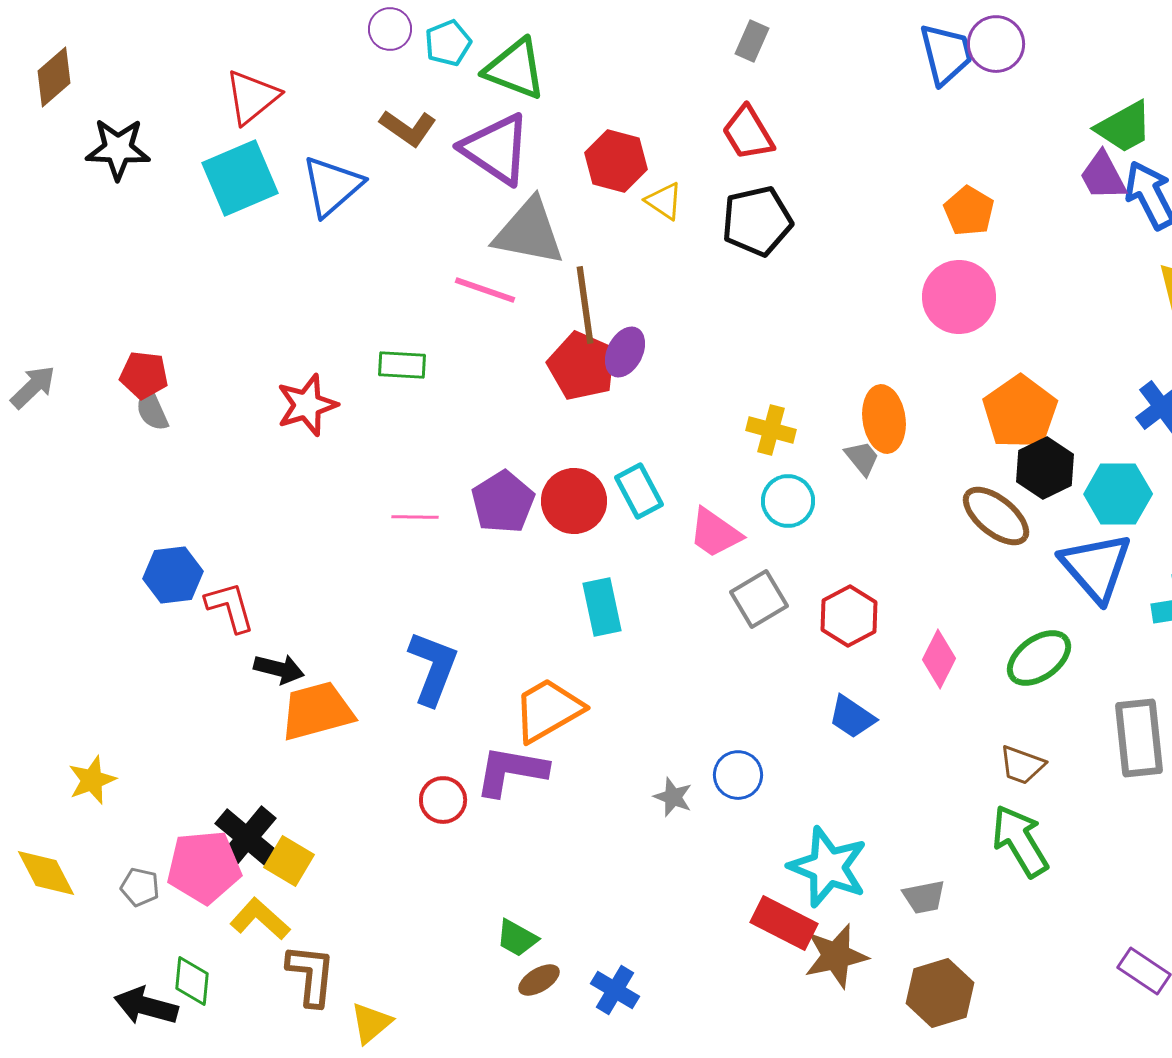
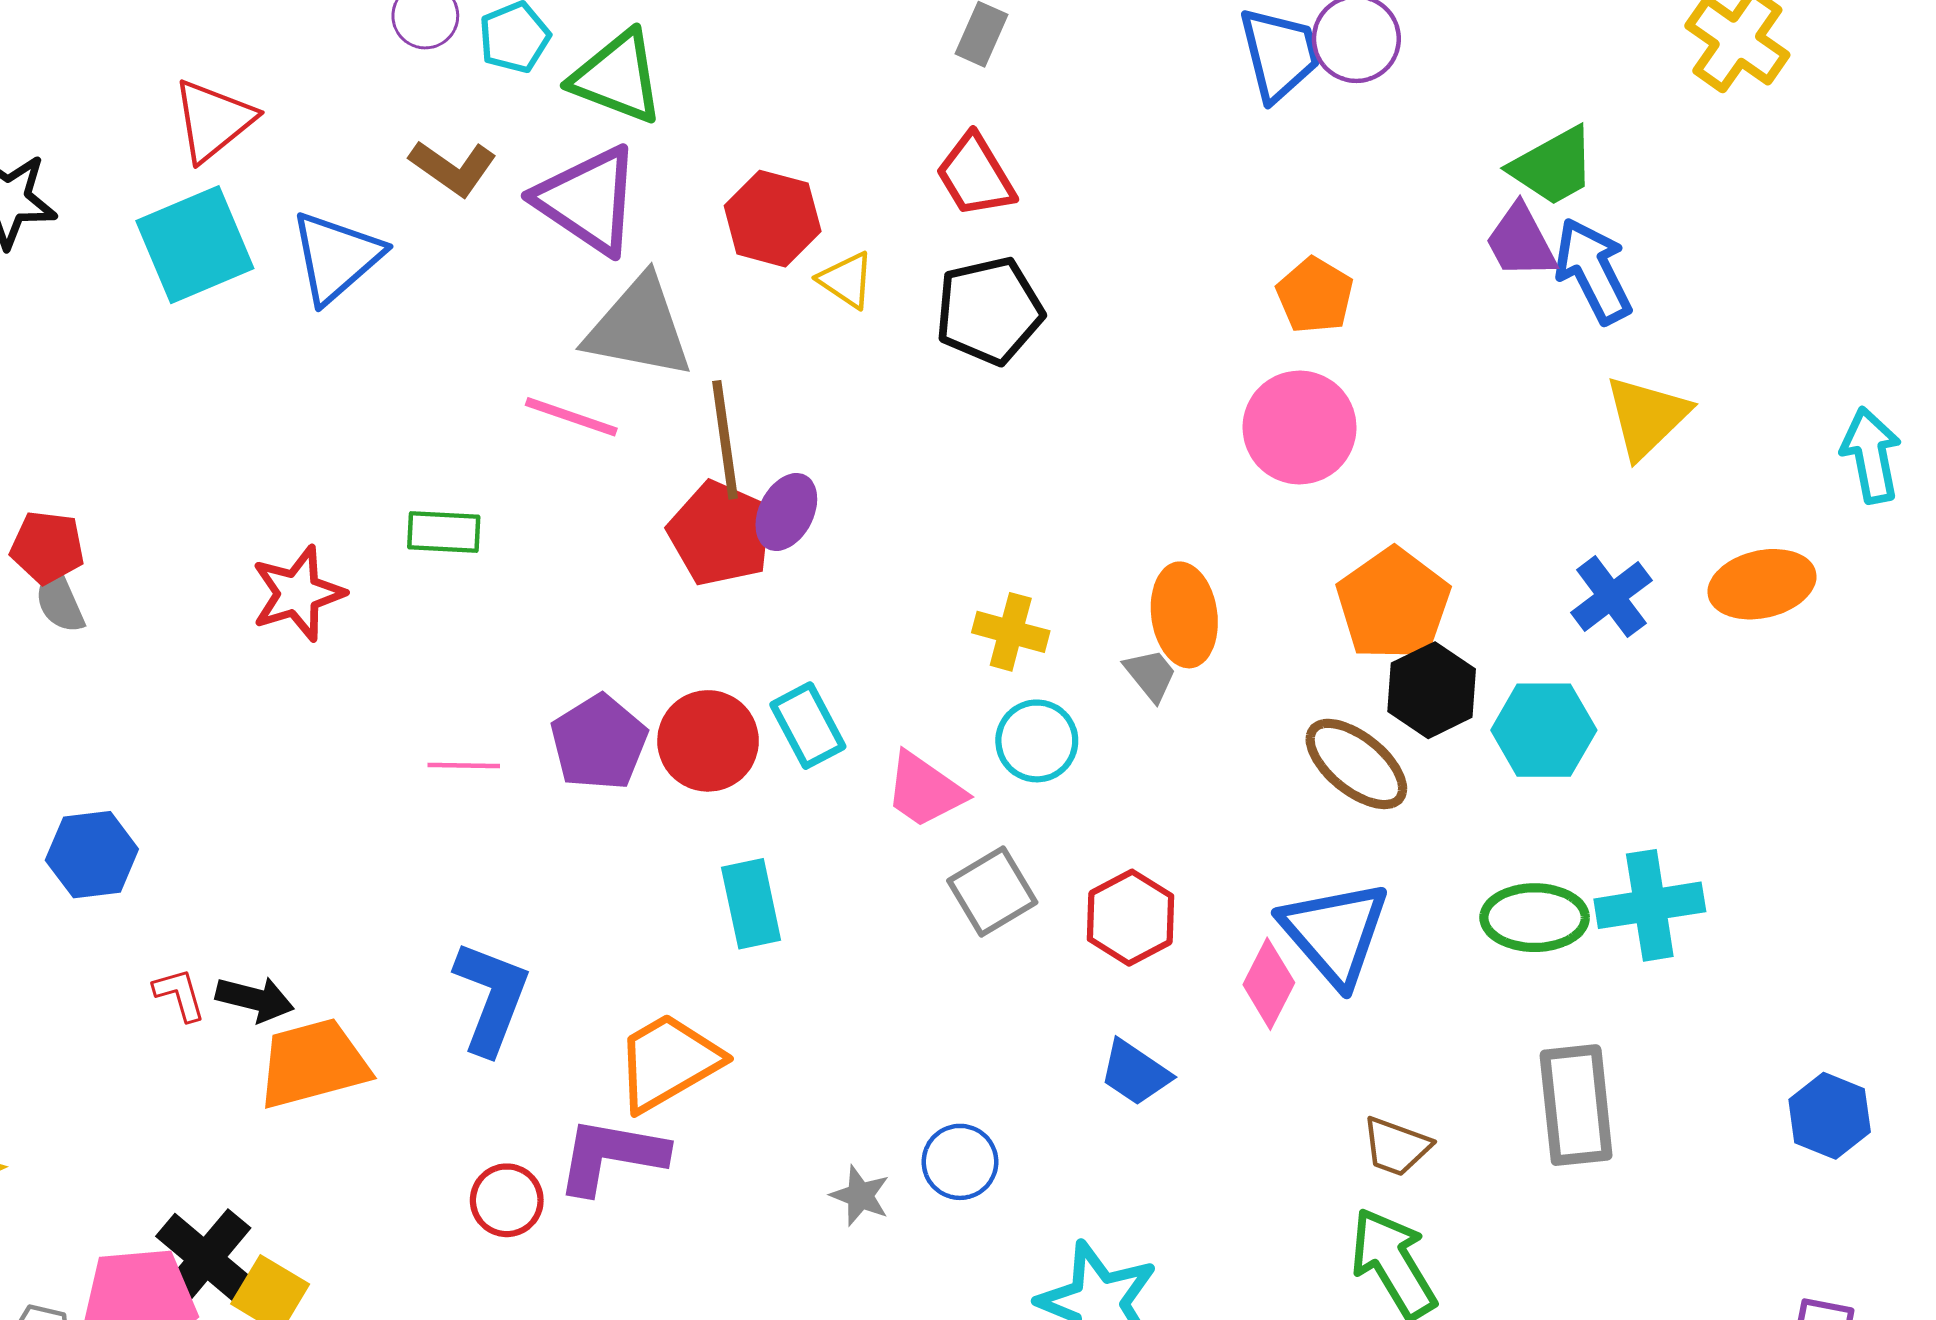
blue triangle: (1096, 567) -> (1335, 933), moved
red L-shape: (230, 607) -> (179, 994), moved, size x0.7
green ellipse: (1039, 658) -> (1535, 918), moved, turned 36

